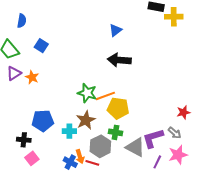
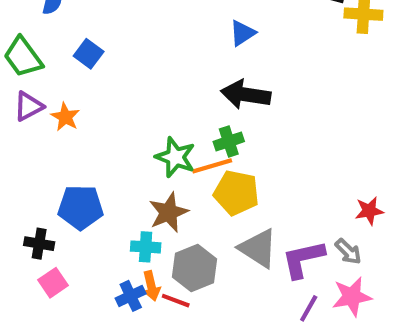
cyan cross: (69, 131) -> (146, 247), moved
green cross: (116, 132) -> (229, 141), moved, turned -32
gray triangle: (135, 147) -> (258, 248), moved
blue cross: (70, 162) -> (131, 296), turned 32

